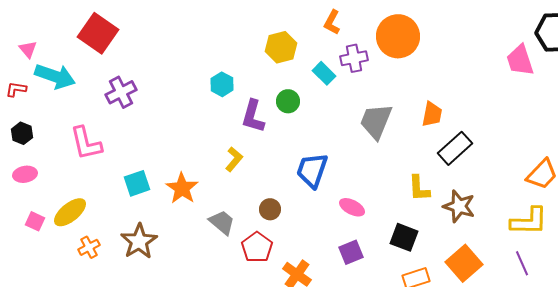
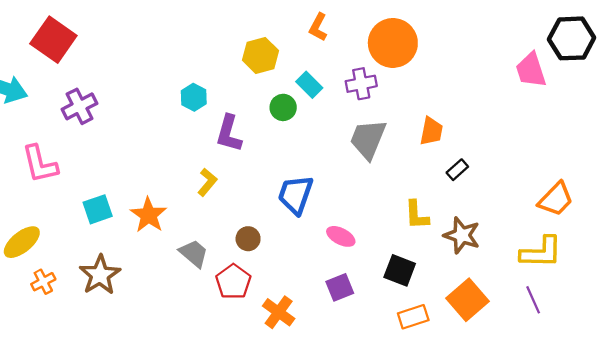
purple cross: (354, 58) -> (361, 84), moved
green circle: (288, 101) -> (283, 107), moved
black rectangle: (455, 148) -> (457, 170), size x0.6

